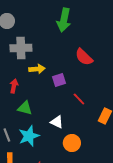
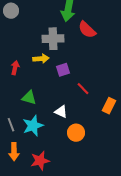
gray cross: (21, 48) -> (53, 39), moved
red semicircle: (84, 57) -> (87, 30), moved
red arrow: (14, 86) -> (15, 68), moved

